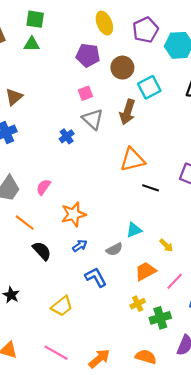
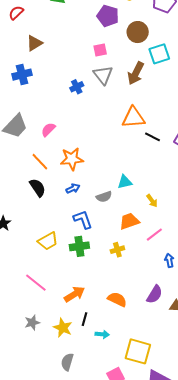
black line: (151, 188) -> (152, 137), moved
orange line: (25, 223) -> (40, 162), moved
green cross: (160, 318) -> (79, 246), moved

